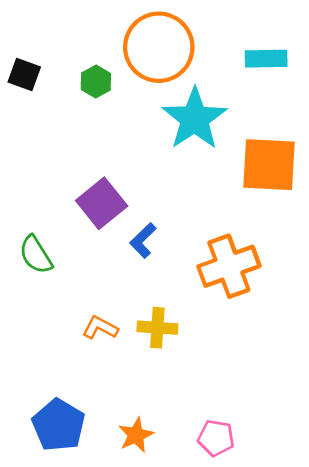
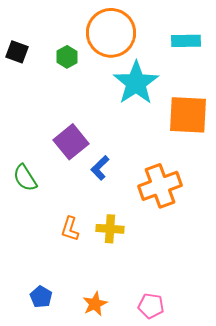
orange L-shape: (100, 328) -> (70, 229), turned -100
blue pentagon: (59, 425) -> (41, 297), size x0.6

